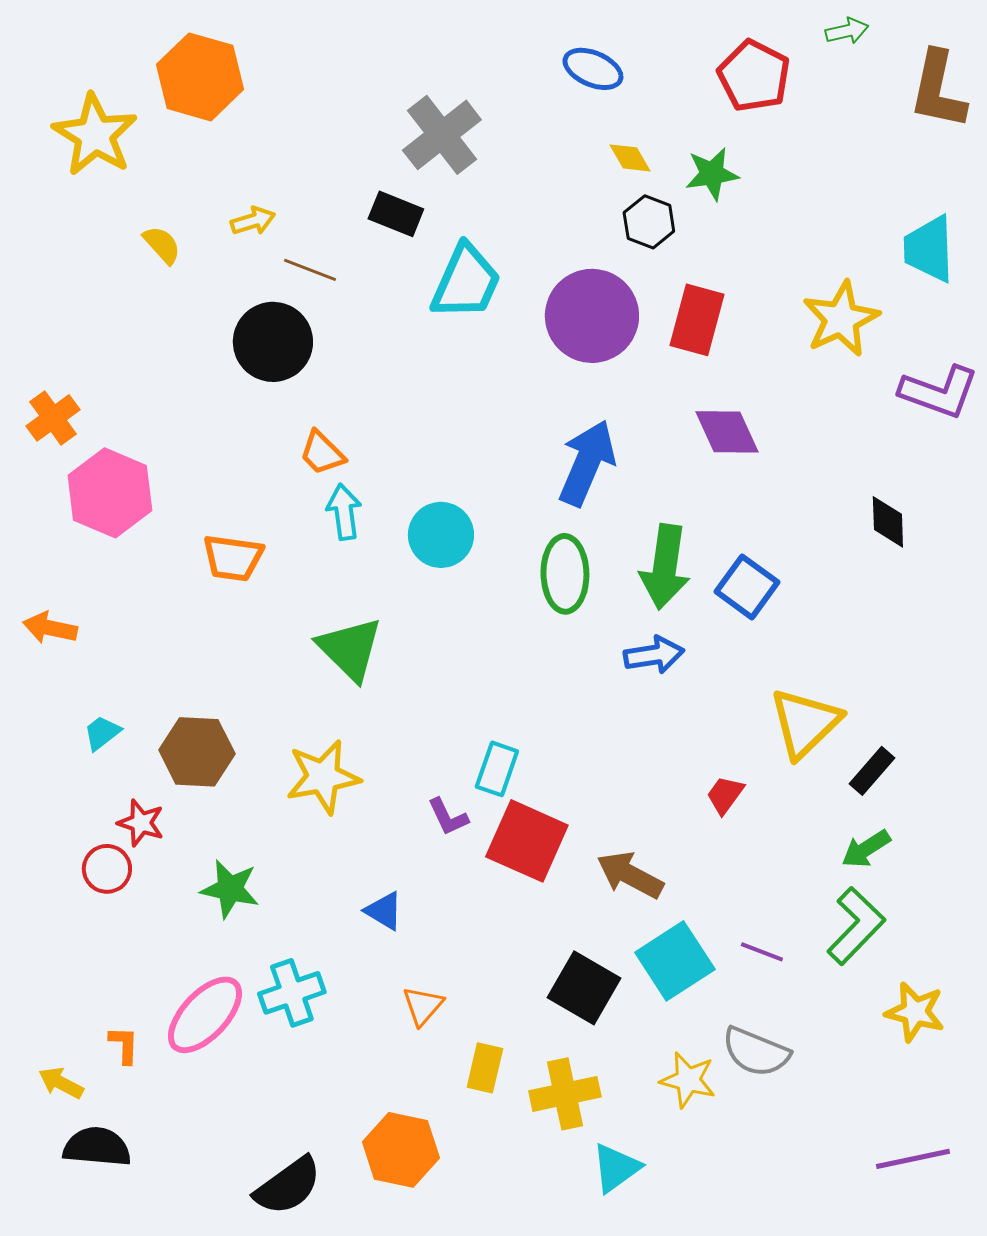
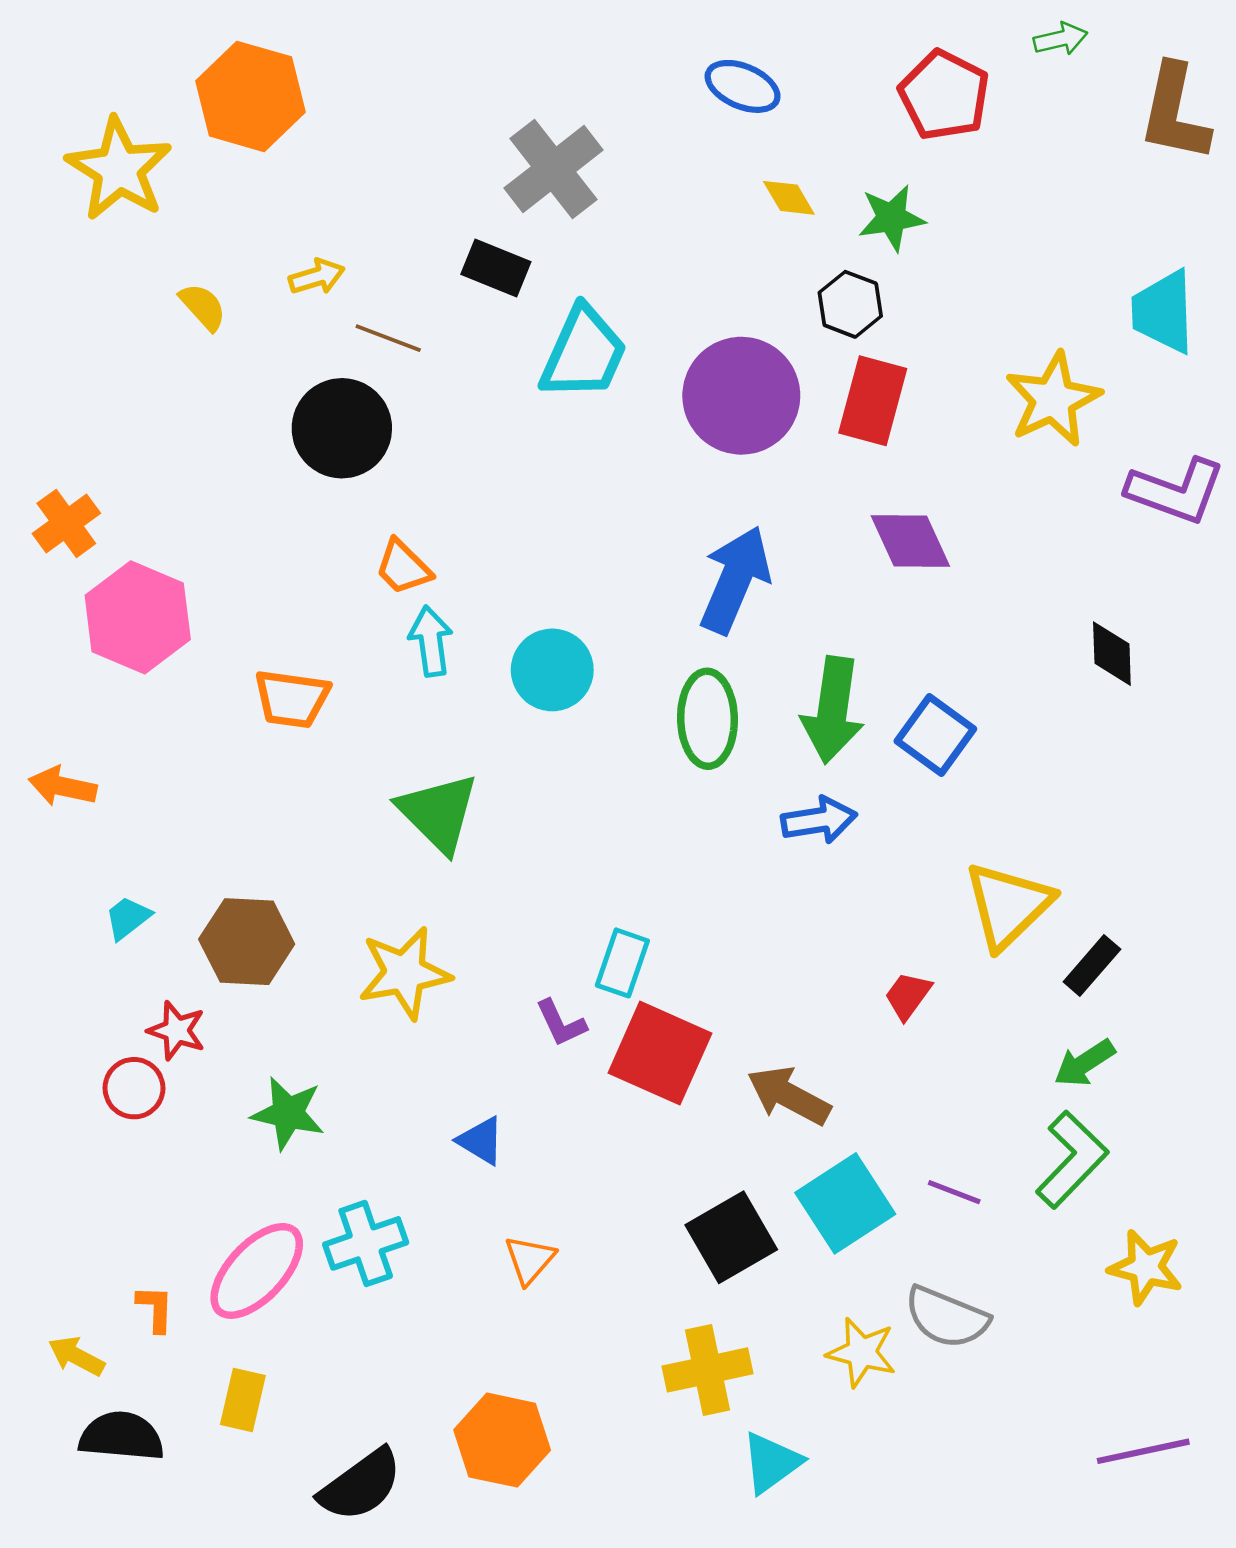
black hexagon: (649, 222) -> (850, 304), moved
black square: (584, 988) -> (731, 1237), turned 30
yellow rectangle: (485, 1068) -> (243, 1400), moved

